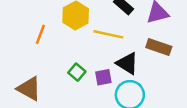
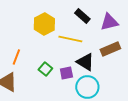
orange line: (40, 34) -> (16, 57), moved
brown rectangle: (159, 47) -> (110, 49), turned -42

